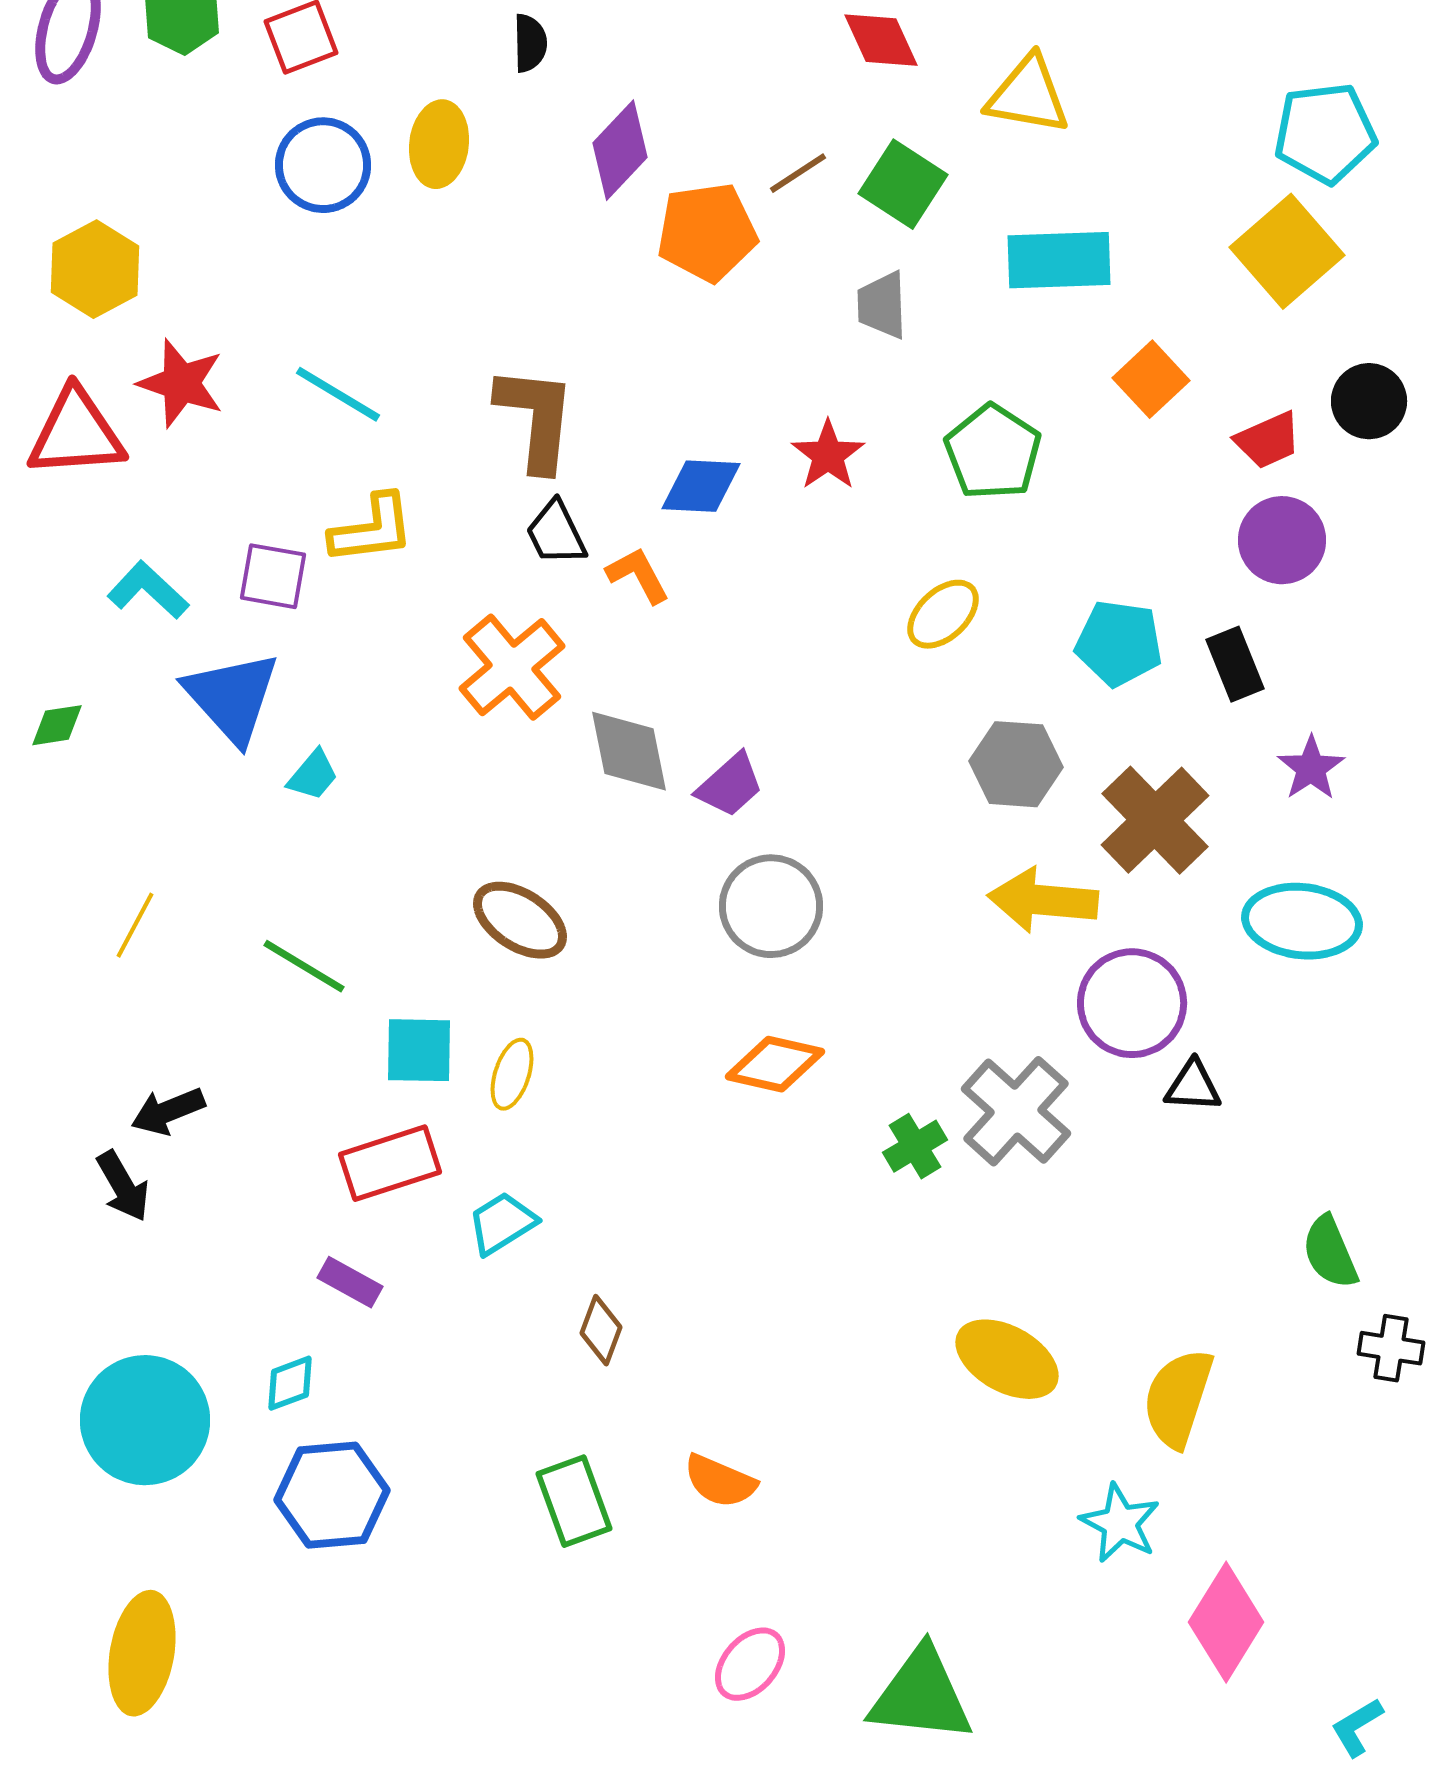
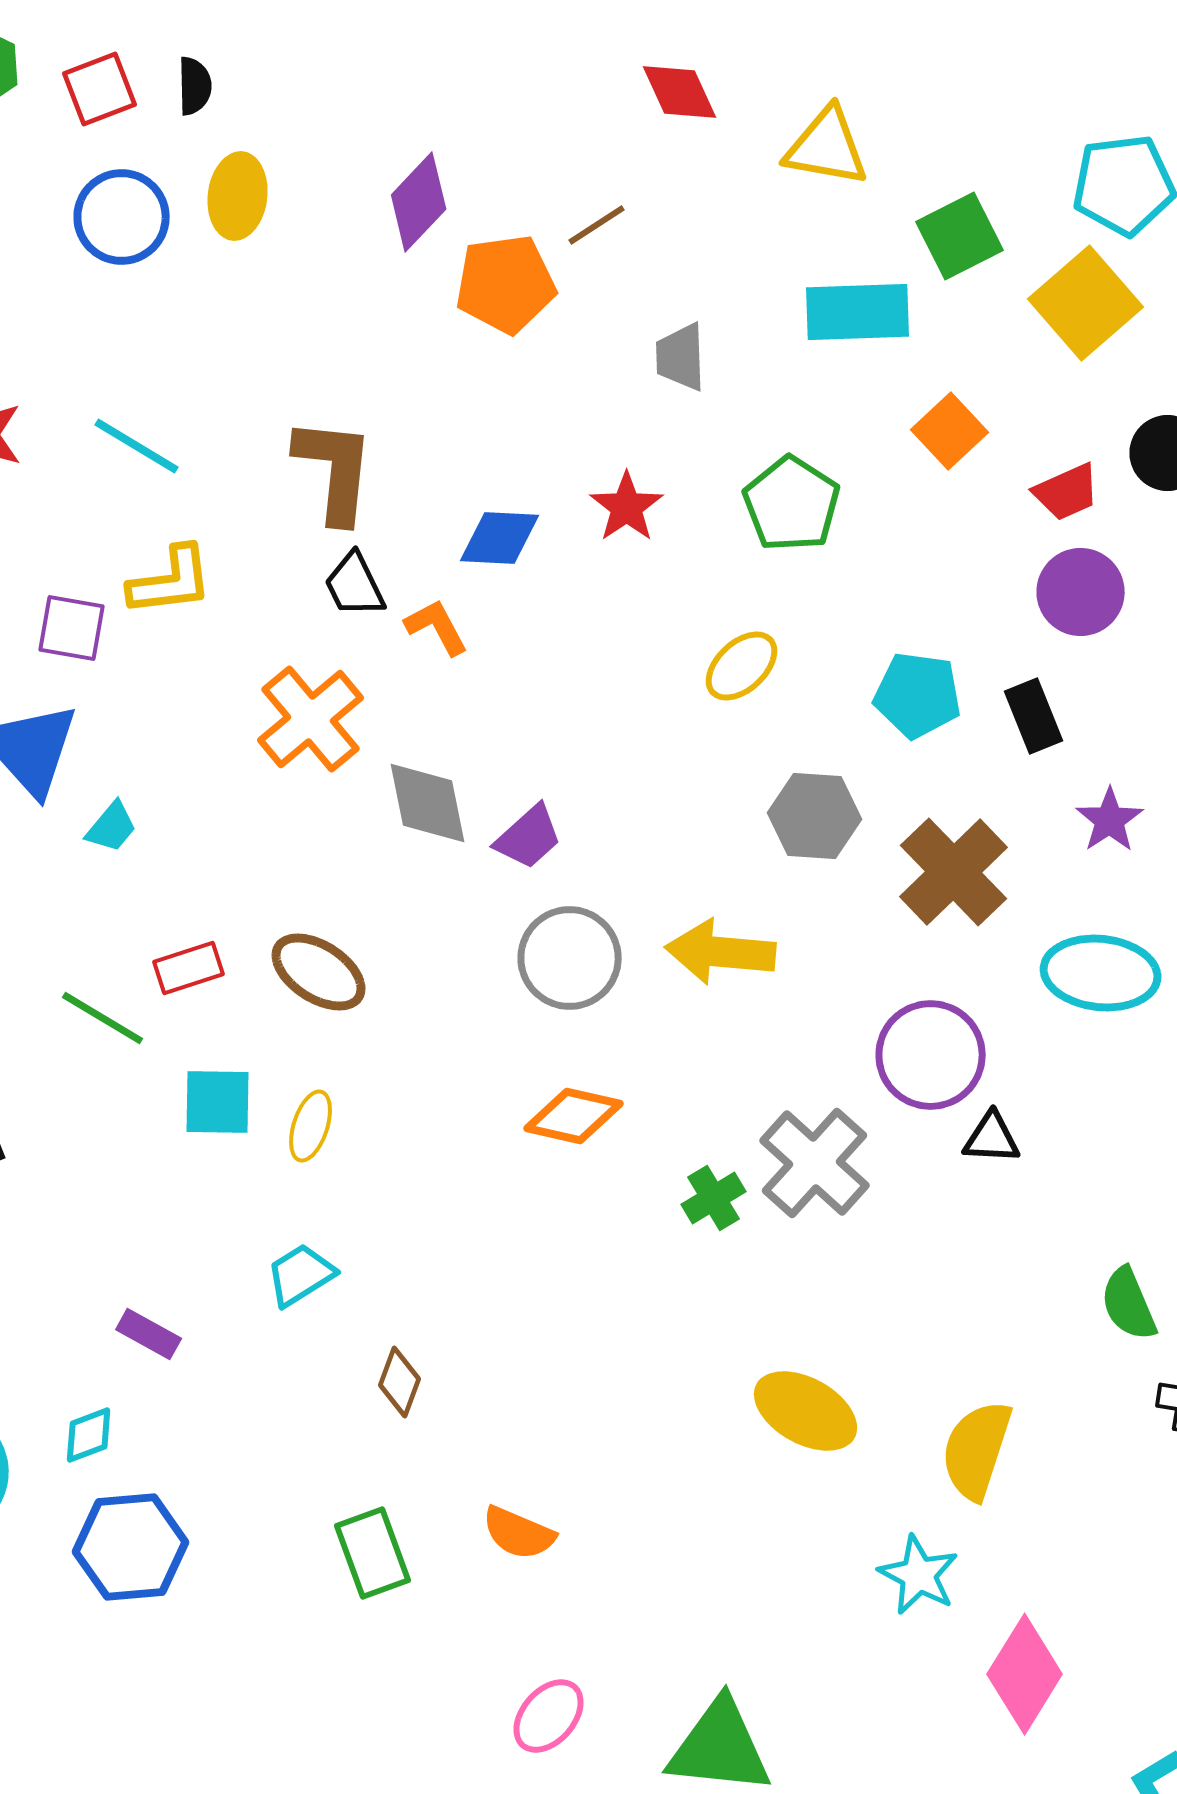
black semicircle: (530, 43) -> (195, 86), moved
green square: (903, 184) -> (960, 236), moved, turned 30
yellow arrow: (1043, 900) -> (721, 952), moved
red rectangle: (390, 1163) -> (189, 968), moved, size x0.7

